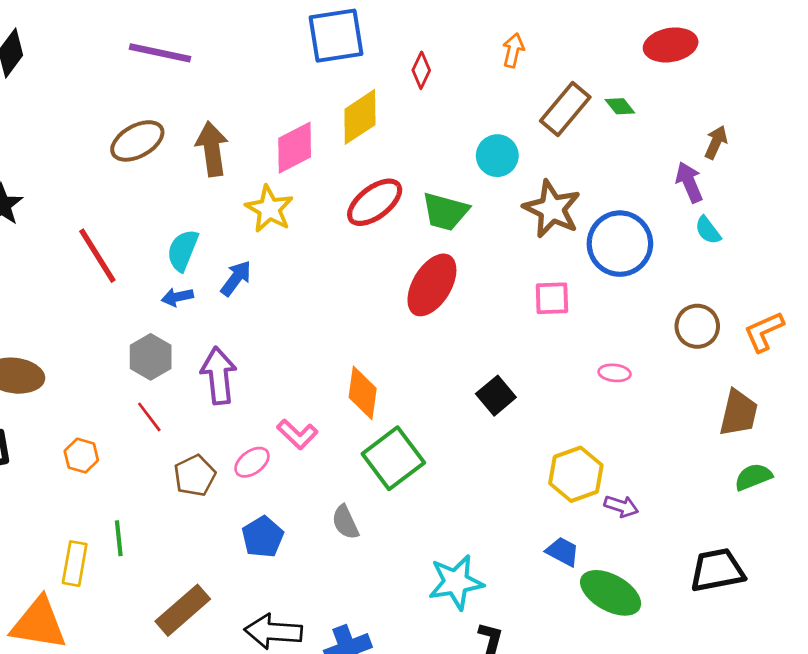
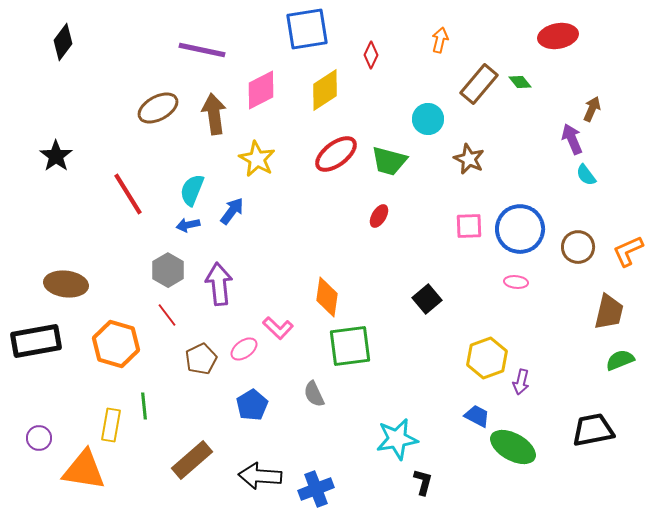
purple line: (160, 53) -> (202, 50), moved
pink diamond: (295, 148) -> (261, 90), moved
brown star: (552, 209) -> (469, 159), size x0.7
blue circle: (620, 244) -> (520, 229), moved
red ellipse: (432, 285) -> (379, 216), size x0.5
orange hexagon: (81, 456) -> (116, 344), size x1.8
green square: (393, 458) -> (350, 346), turned 30
purple arrow: (621, 506) -> (521, 382), turned 85

